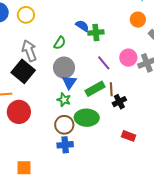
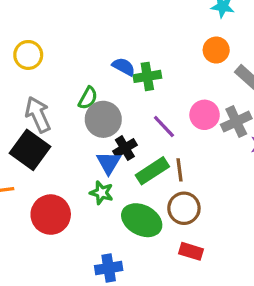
gray circle: (64, 68) -> (103, 119), moved
black cross: (119, 102) -> (125, 148), moved
red circle: (19, 112) -> (51, 215), moved
green ellipse: (87, 118) -> (142, 220), turned 30
brown circle: (64, 125) -> (184, 208), moved
red rectangle: (129, 136) -> (191, 251), moved

